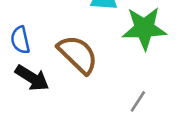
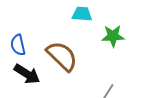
green star: (144, 28) -> (113, 36), size x0.7

